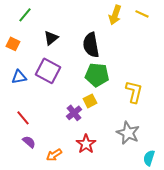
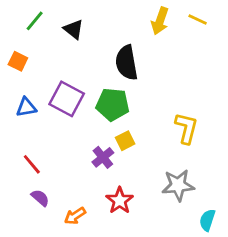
black triangle: (51, 38) -> (74, 29), moved, turned -42
green pentagon: (97, 75) -> (113, 104), moved
gray star: (128, 133) -> (178, 185), turned -30

